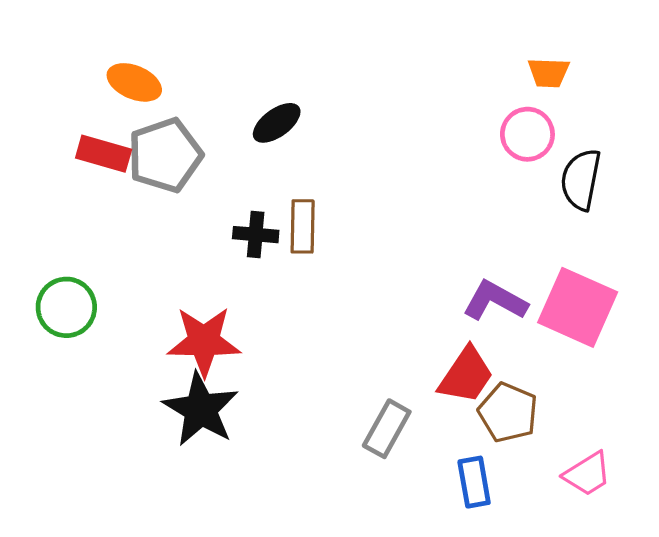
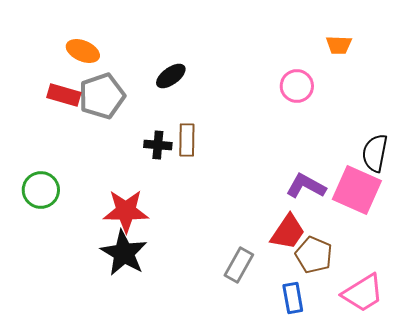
pink circle: (527, 134) -> (297, 86), moved
black semicircle: (581, 180) -> (375, 153), moved
pink trapezoid: (587, 474) -> (363, 293), size x1.4

